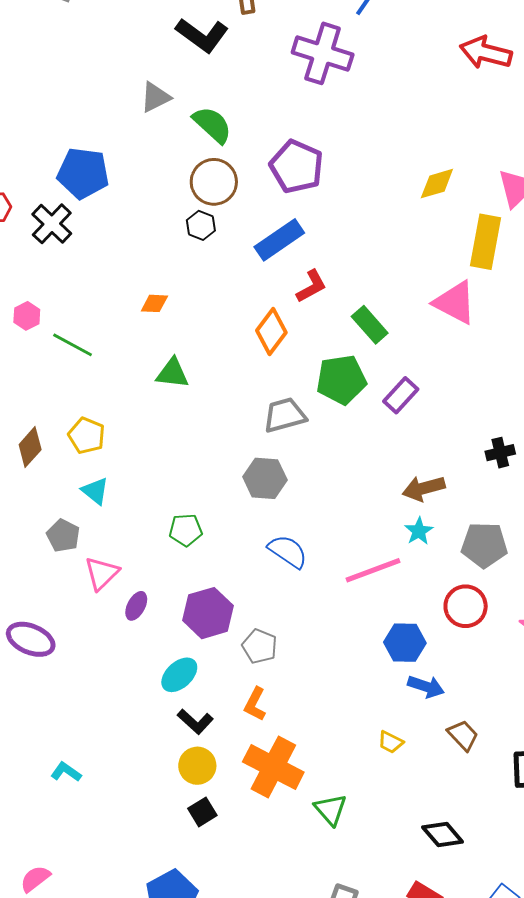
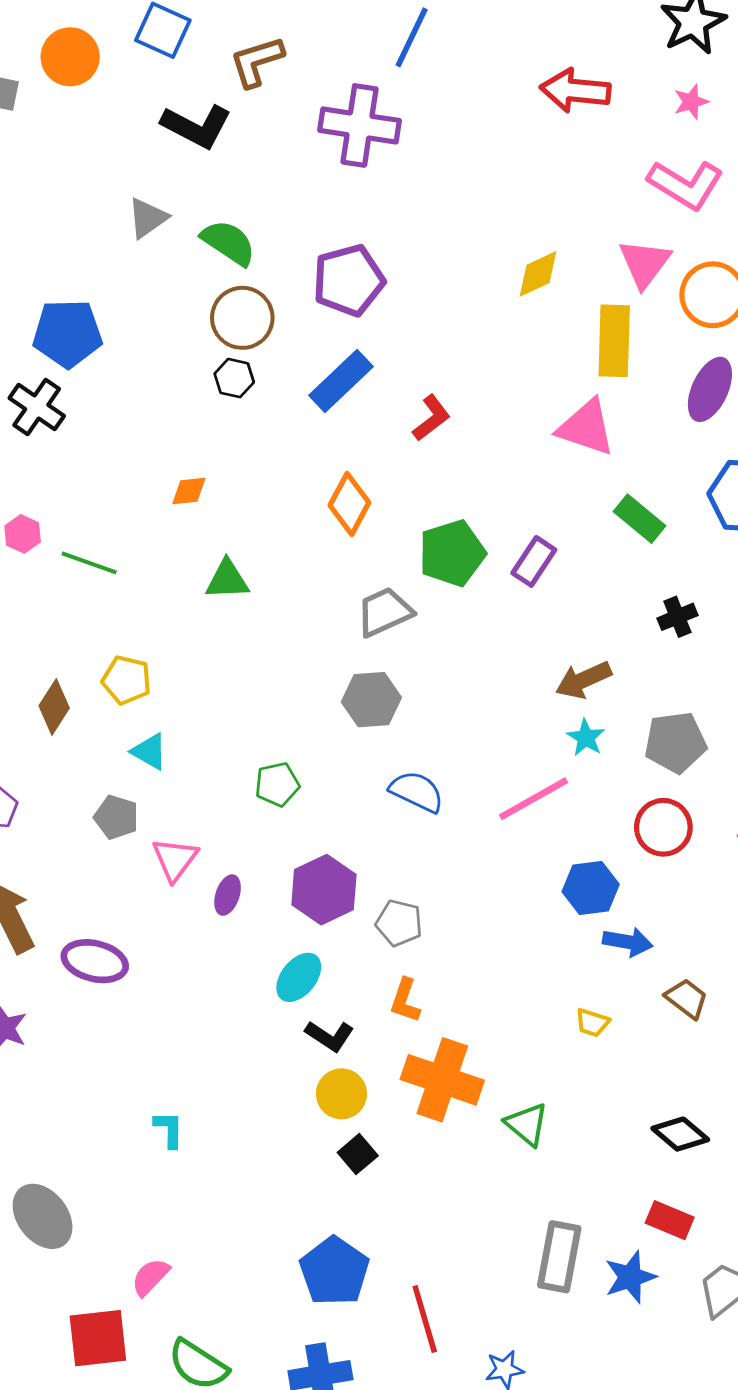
purple pentagon: (297, 166) -> (349, 280), turned -30
red L-shape: (311, 286) -> (431, 418), moved
green rectangle: (370, 325) -> (640, 519), moved
cyan L-shape: (66, 772) -> (169, 1129), turned 64

